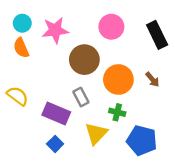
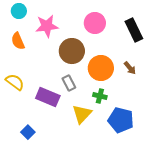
cyan circle: (22, 23) -> (19, 11), moved
blue square: (55, 144) -> (28, 132), moved

